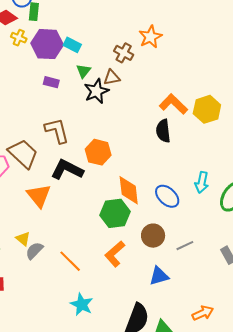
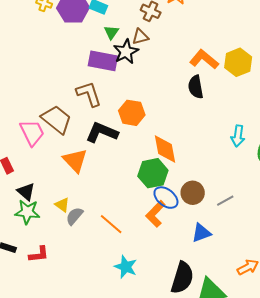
purple rectangle: (51, 82) -> (103, 61), moved, size x1.8
blue ellipse: (167, 196) -> (166, 198), moved

